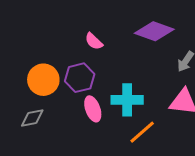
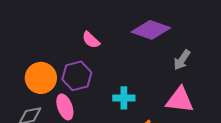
cyan cross: (127, 100) -> (124, 98), size x0.7
pink ellipse: (93, 109) -> (65, 107), moved

